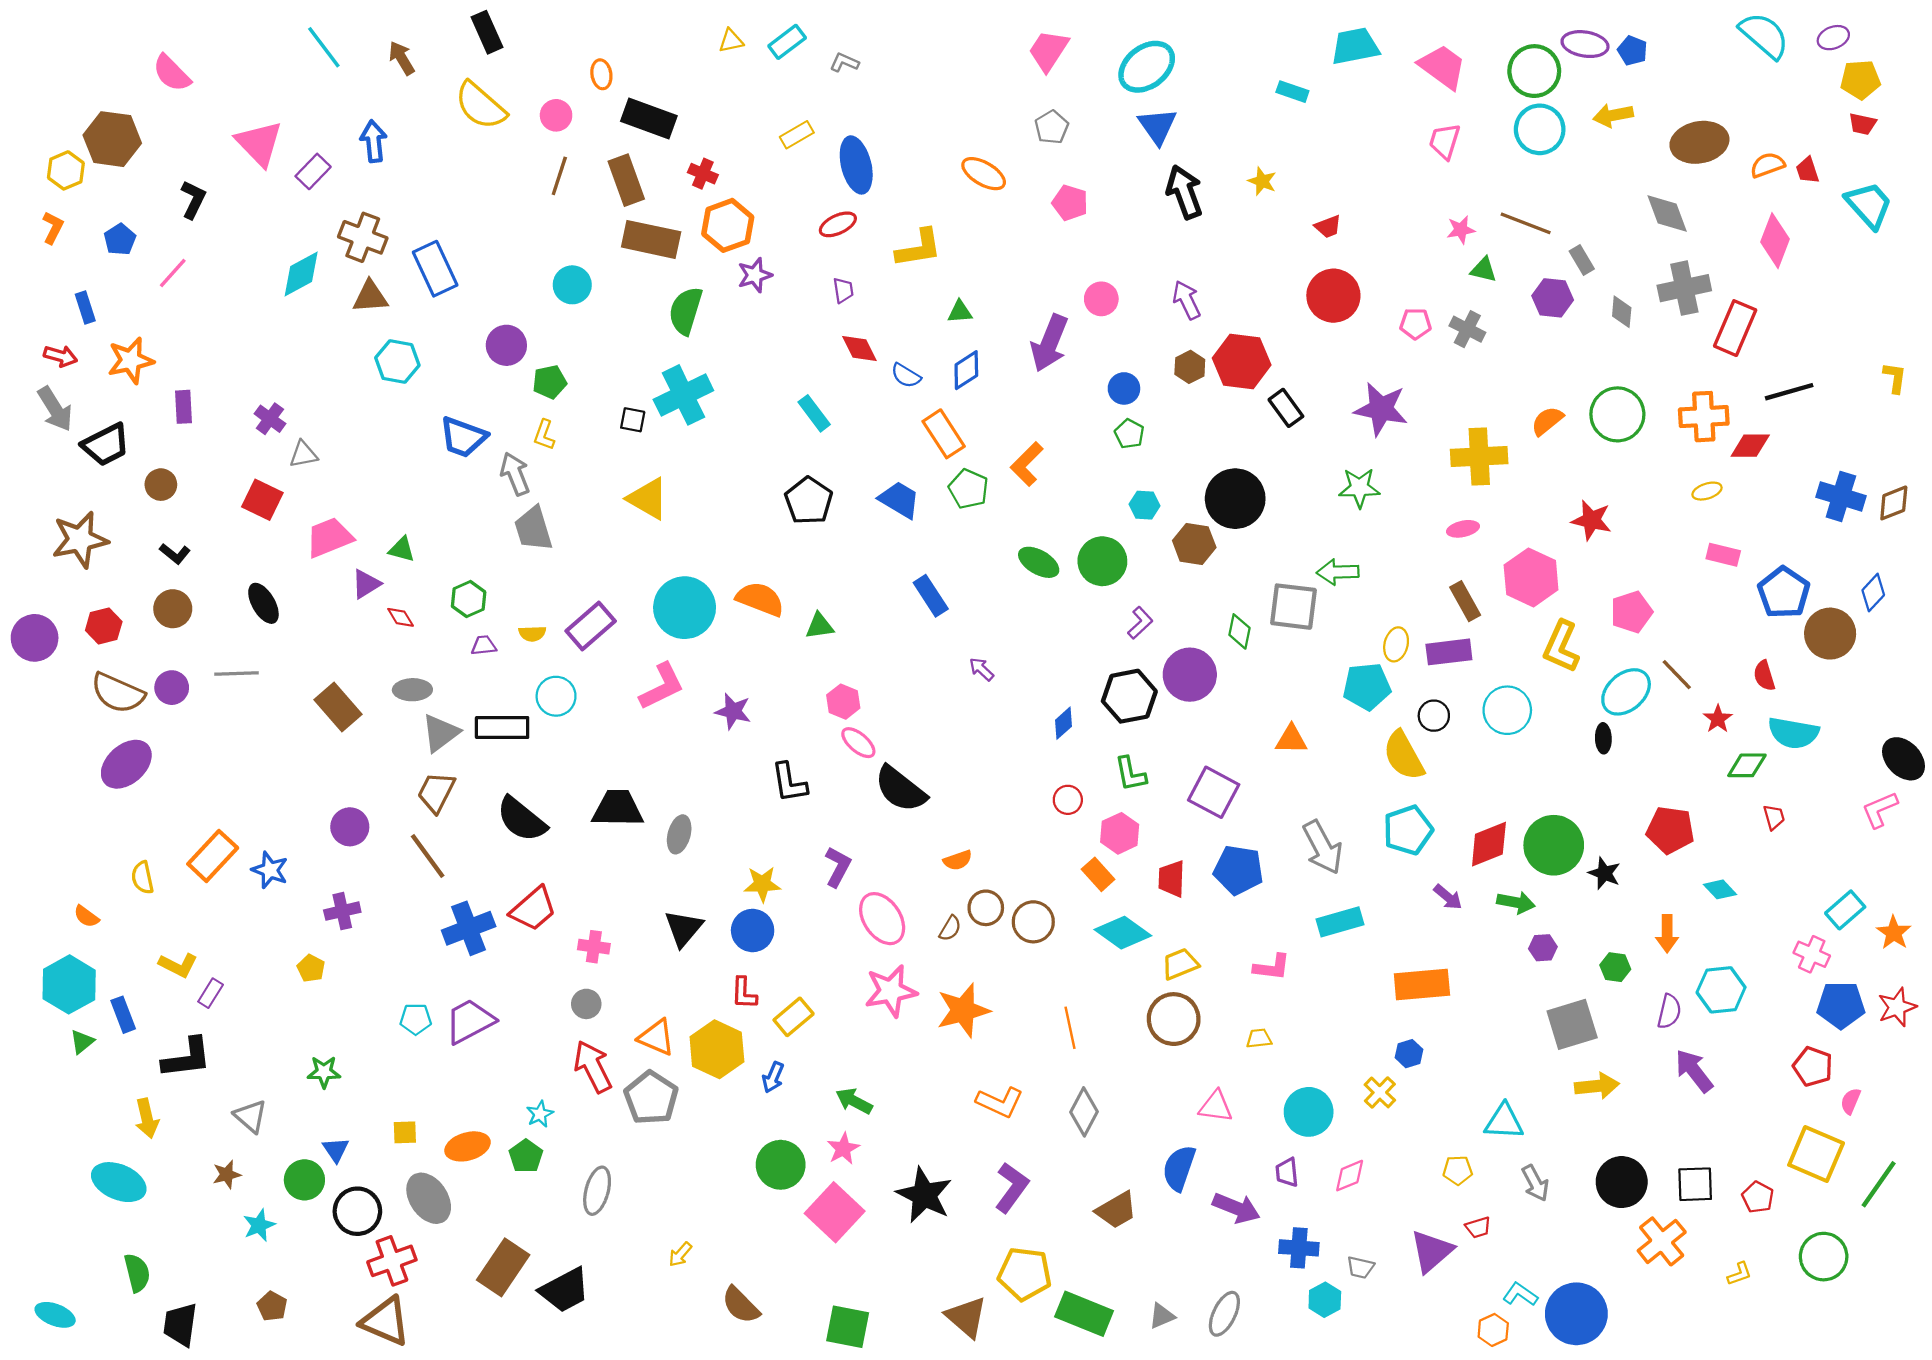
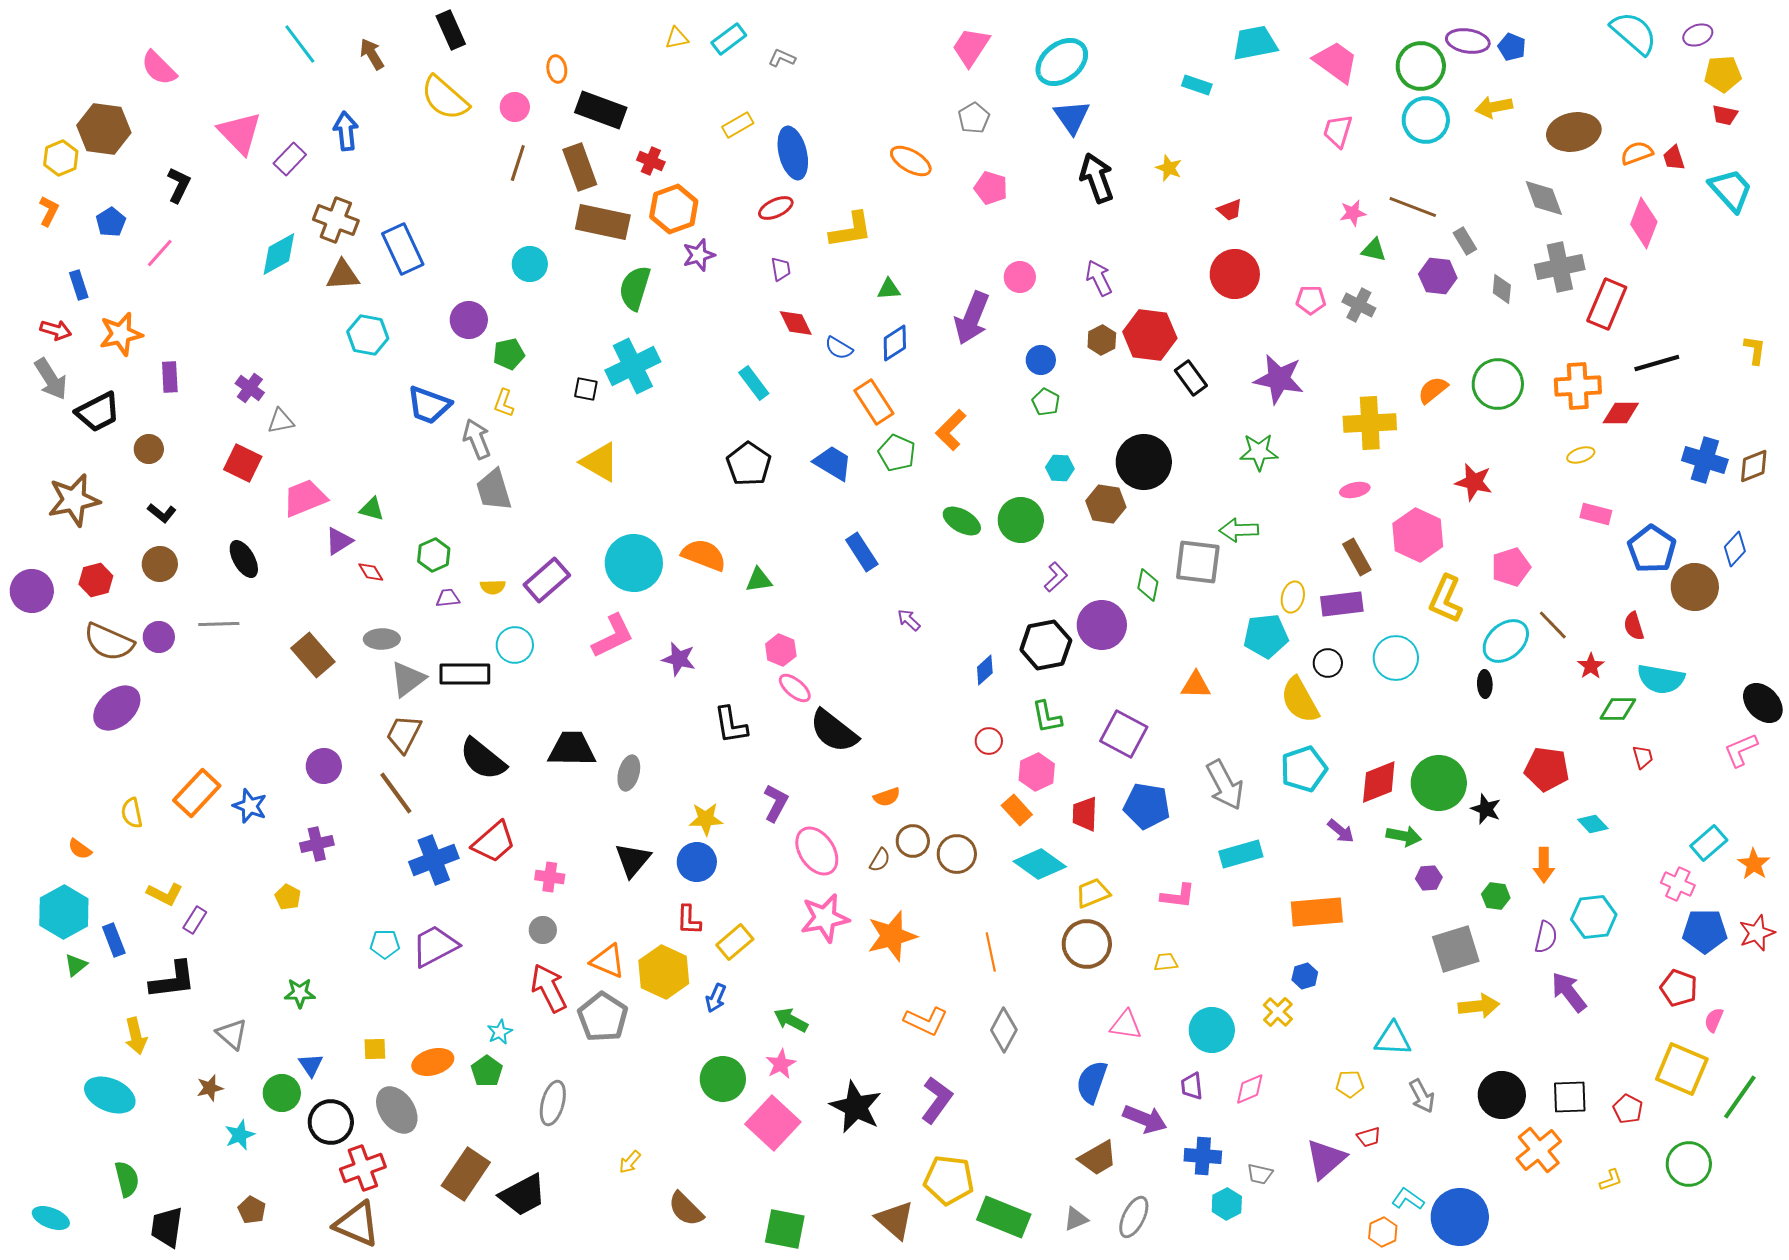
brown trapezoid: (1116, 1210) -> (1098, 1158), moved

